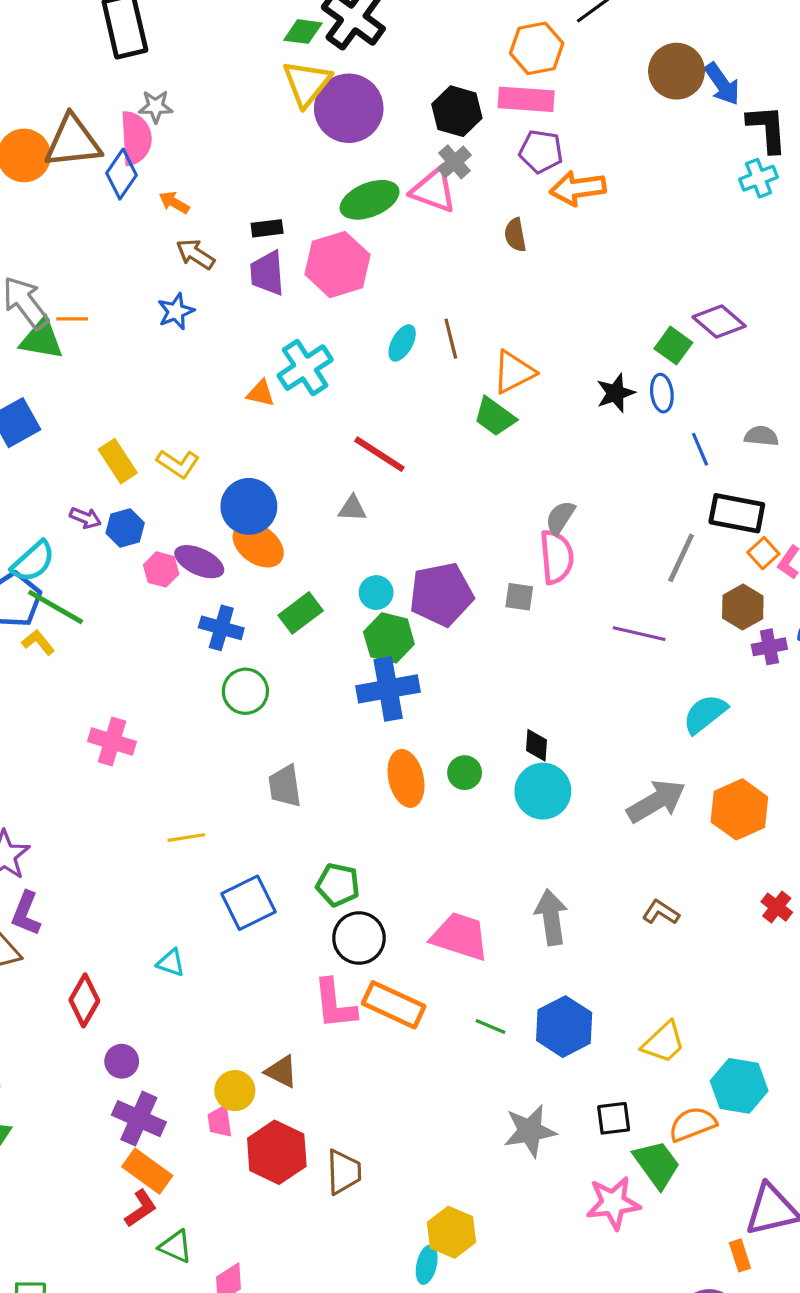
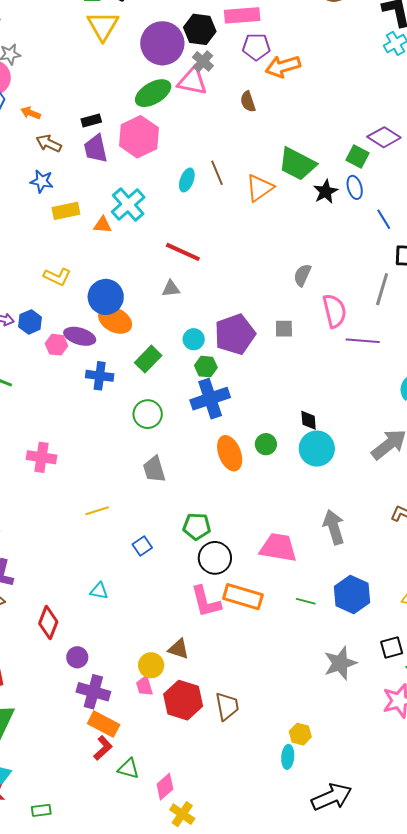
purple circle: (349, 108) -> (162, 43), moved
blue star: (176, 311) -> (42, 181), turned -30
green trapezoid: (495, 417) -> (297, 164), moved, size x1.4
yellow rectangle: (118, 461) -> (66, 211), moved, turned -60
pink semicircle: (557, 557) -> (334, 311), moved
green hexagon: (389, 638) -> (206, 367), size x0.7
green circle: (245, 691) -> (148, 414), moved
blue square: (248, 903) -> (142, 546), size x0.6
yellow hexagon: (451, 1232) -> (300, 734), size x0.7

